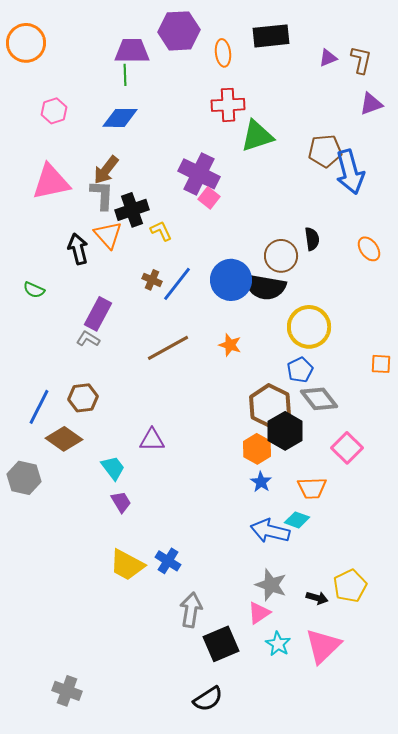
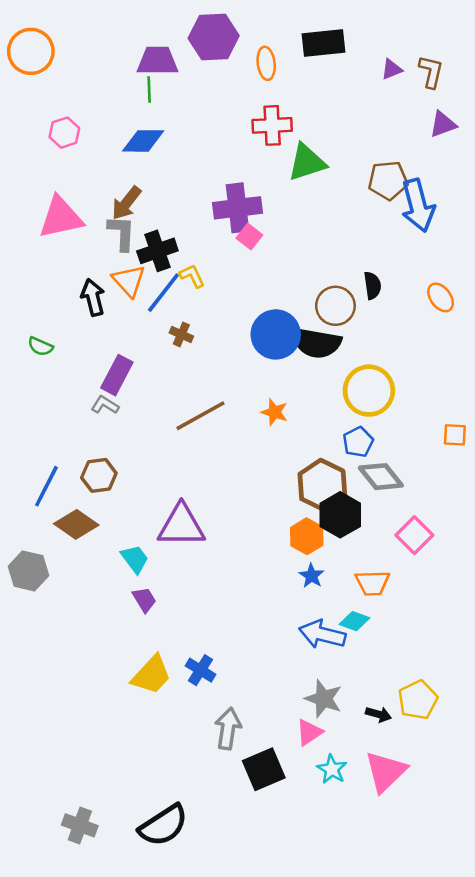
purple cross: (199, 174) -> (238, 208), turned -33
blue line: (177, 284) -> (163, 293), moved
purple triangle: (152, 440) -> (181, 526), size x1.6
yellow trapezoid: (127, 565) -> (151, 675), turned -75
black semicircle: (208, 699) -> (163, 825), moved, size x1.4

